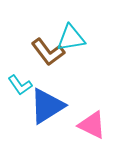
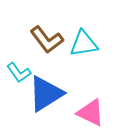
cyan triangle: (71, 38) -> (84, 44), moved

